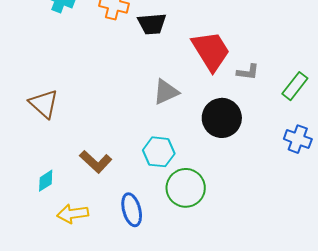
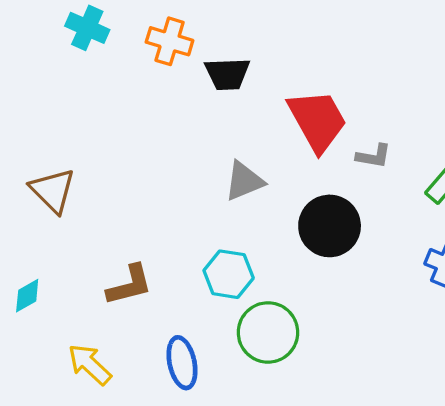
brown L-shape: (96, 162) -> (129, 285), turned -60
cyan diamond: (46, 181) -> (27, 296), moved
yellow arrow: (73, 214) -> (90, 364), turned 48

